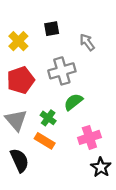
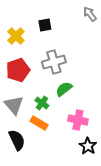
gray arrow: (87, 42) -> (90, 14), moved
pink cross: (89, 137) -> (78, 120), turned 30

